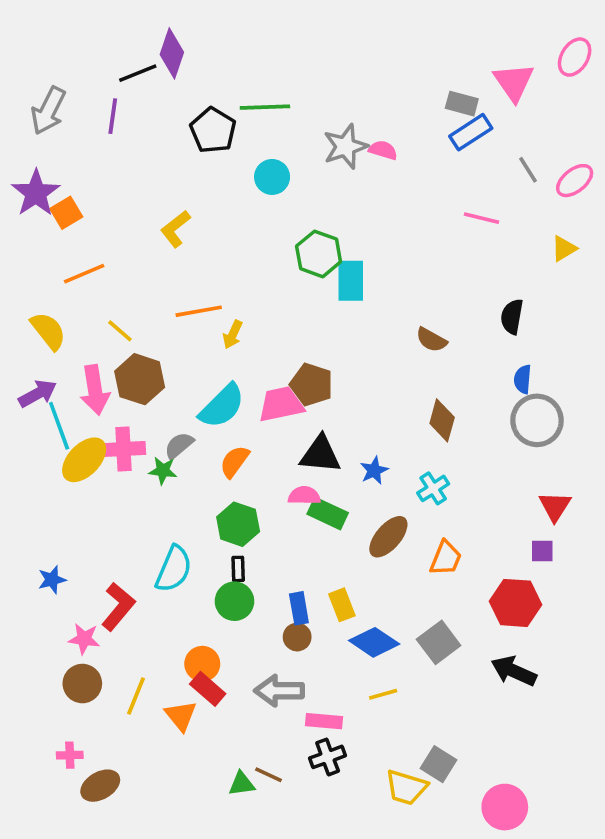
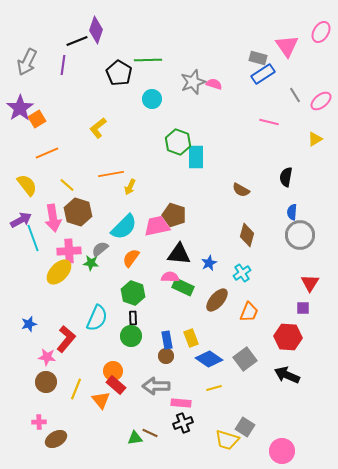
yellow ellipse: (84, 460) -> (59, 272), moved

